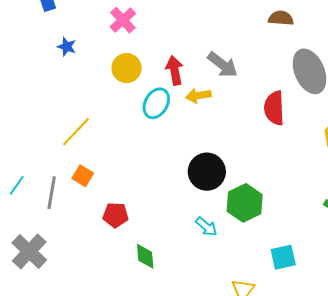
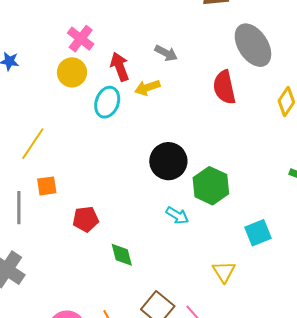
pink cross: (123, 20) -> (81, 39), moved
gray arrow: (223, 65) -> (166, 53), size x0.7
orange square: (83, 176) -> (47, 186), turned -30

